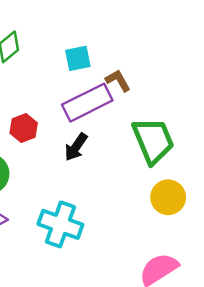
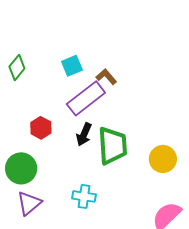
green trapezoid: (153, 141) -> (112, 146), moved, turned 30
cyan cross: (60, 224) -> (84, 196), size x0.7

